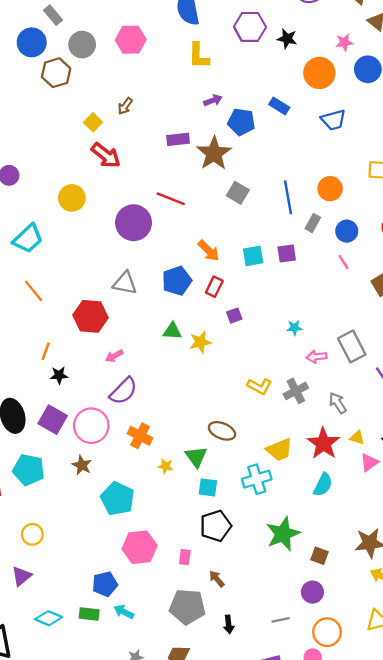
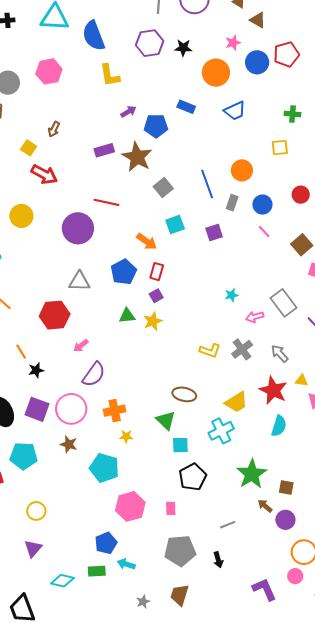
gray square: (238, 193) -> (163, 187), turned 30
cyan square: (253, 256) -> (175, 224), moved
purple square: (234, 316) -> (156, 296), moved
orange line: (46, 351) -> (21, 352), turned -42
orange cross: (140, 436) -> (115, 411), turned -30
yellow star: (166, 466) -> (126, 436), moved
brown arrow: (217, 579) -> (265, 506), moved
gray line: (281, 620) -> (228, 525), moved

